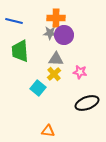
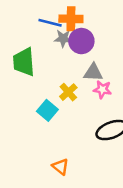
blue line: (14, 21) -> (50, 23), moved
gray triangle: (56, 59) -> (93, 72), moved
orange triangle: (48, 131) -> (60, 167), turned 32

